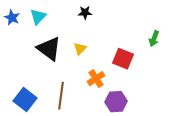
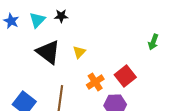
black star: (85, 13) -> (61, 16), moved
red square: (123, 59) -> (125, 76), moved, turned 30

